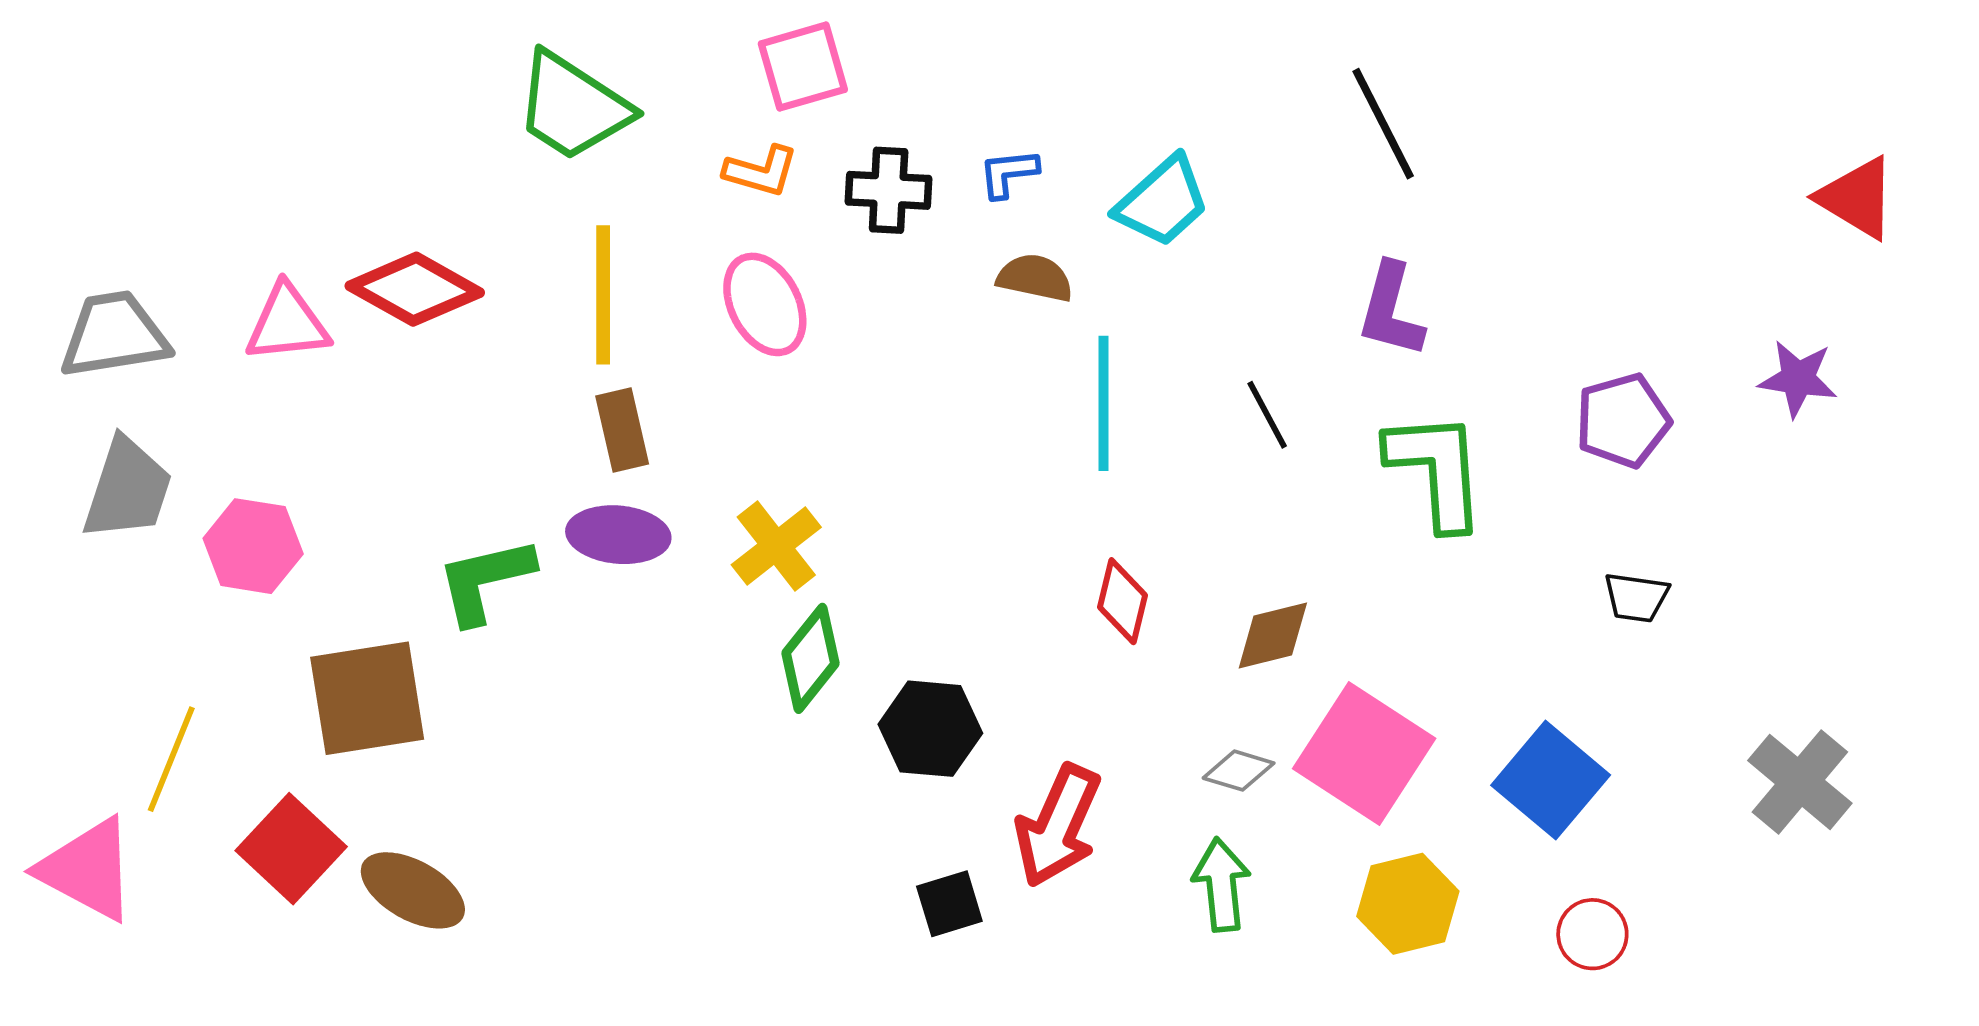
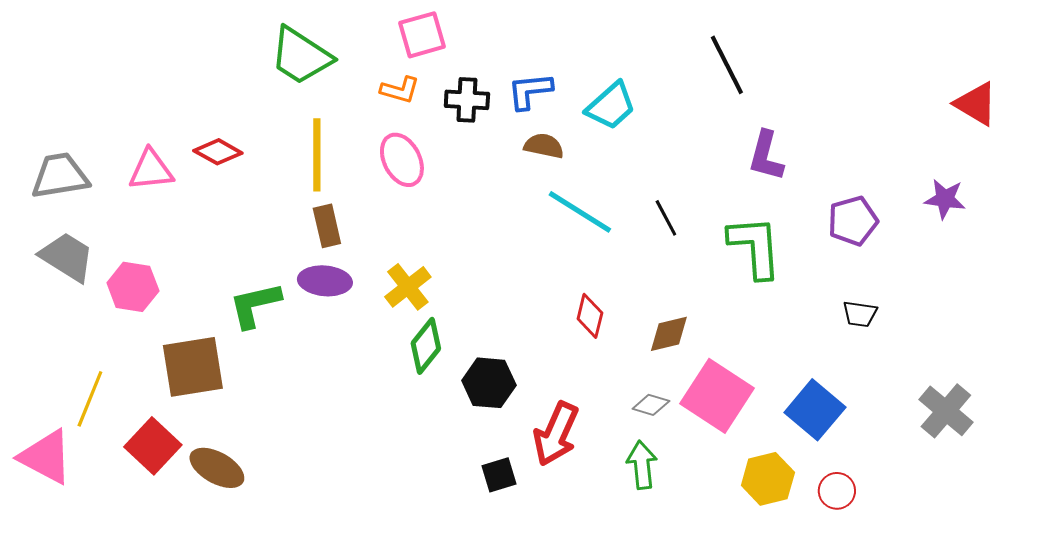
blue L-shape: (1008, 173) -> (530, 91), size x1.4
red diamond: (415, 289) -> (218, 152), size x0.7
purple L-shape: (1391, 310) -> (766, 156), moved
cyan line: (1104, 403) -> (580, 212), turned -58
gray trapezoid: (127, 489) -> (67, 257), turned -76
yellow hexagon: (1408, 904) -> (768, 479), moved

